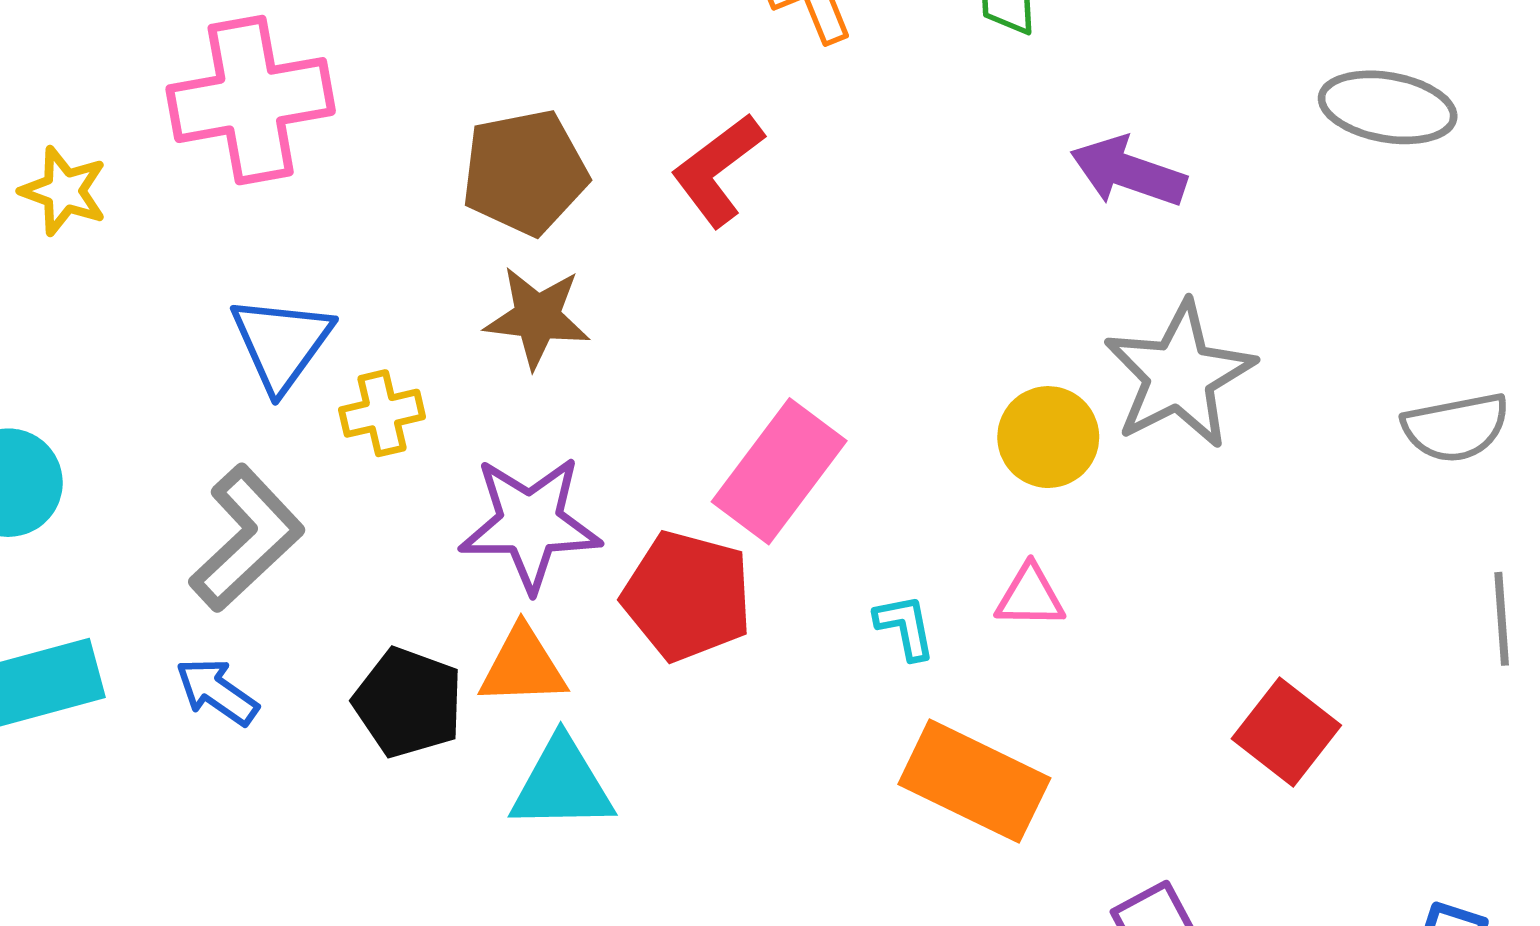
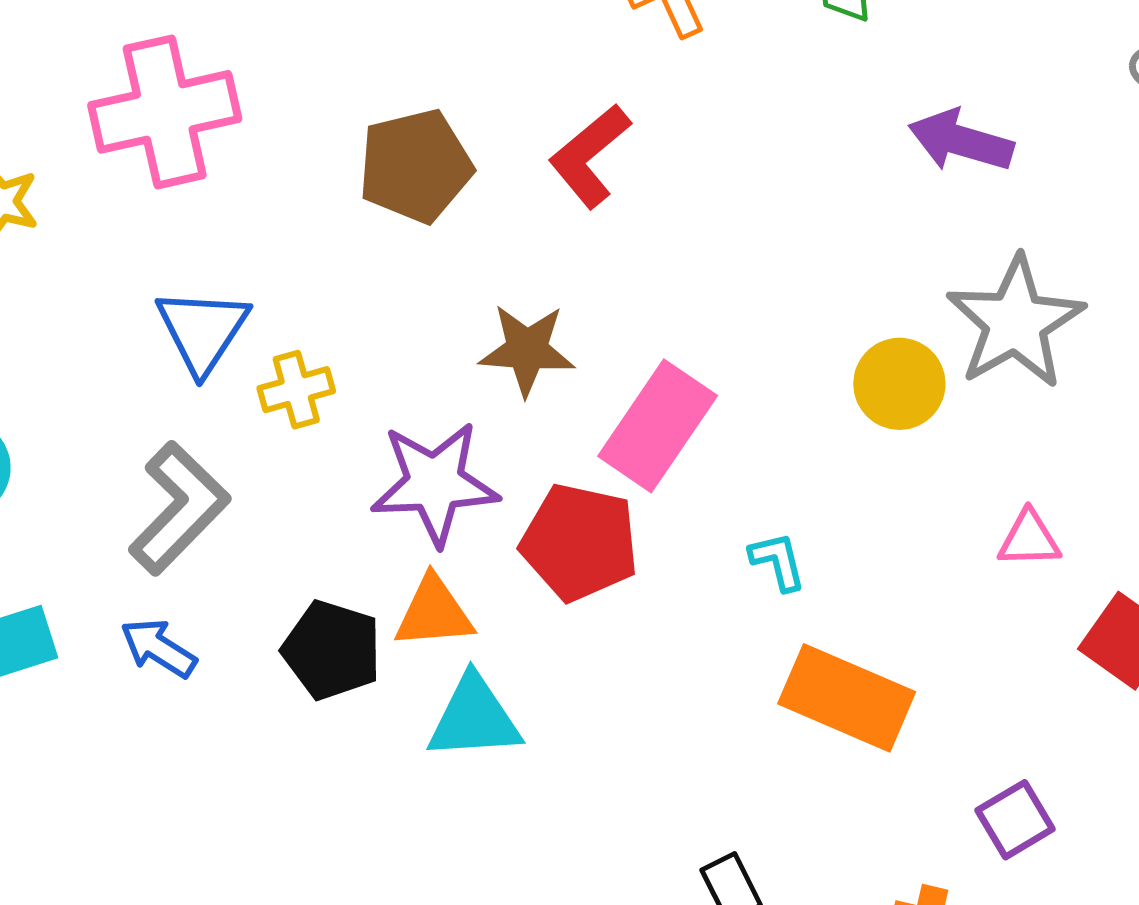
brown star: (537, 317) -> (527, 350), moved
pink triangle: (1030, 596) -> (1029, 539), moved

